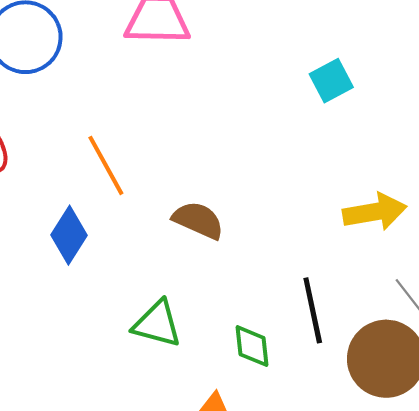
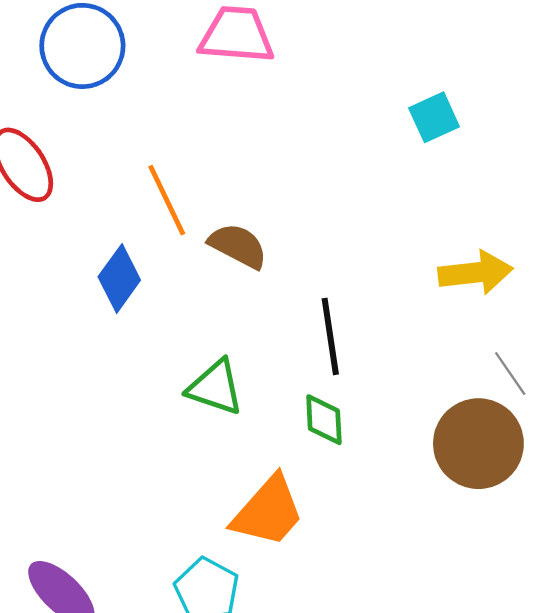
brown semicircle: (198, 220) -> (238, 246), moved
black line: (313, 310) -> (330, 336), moved

